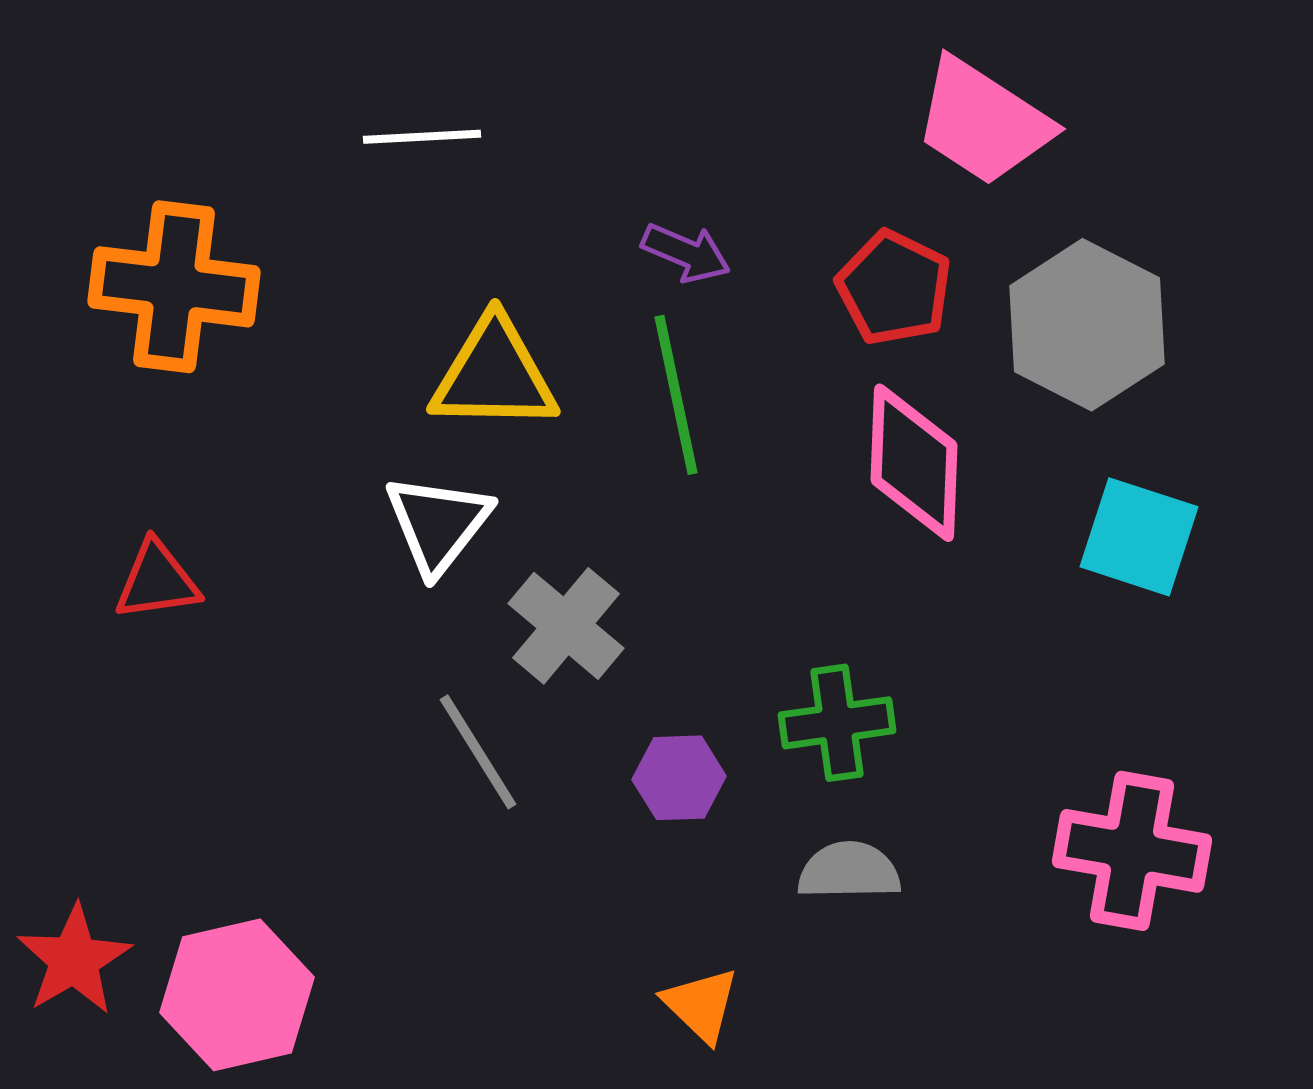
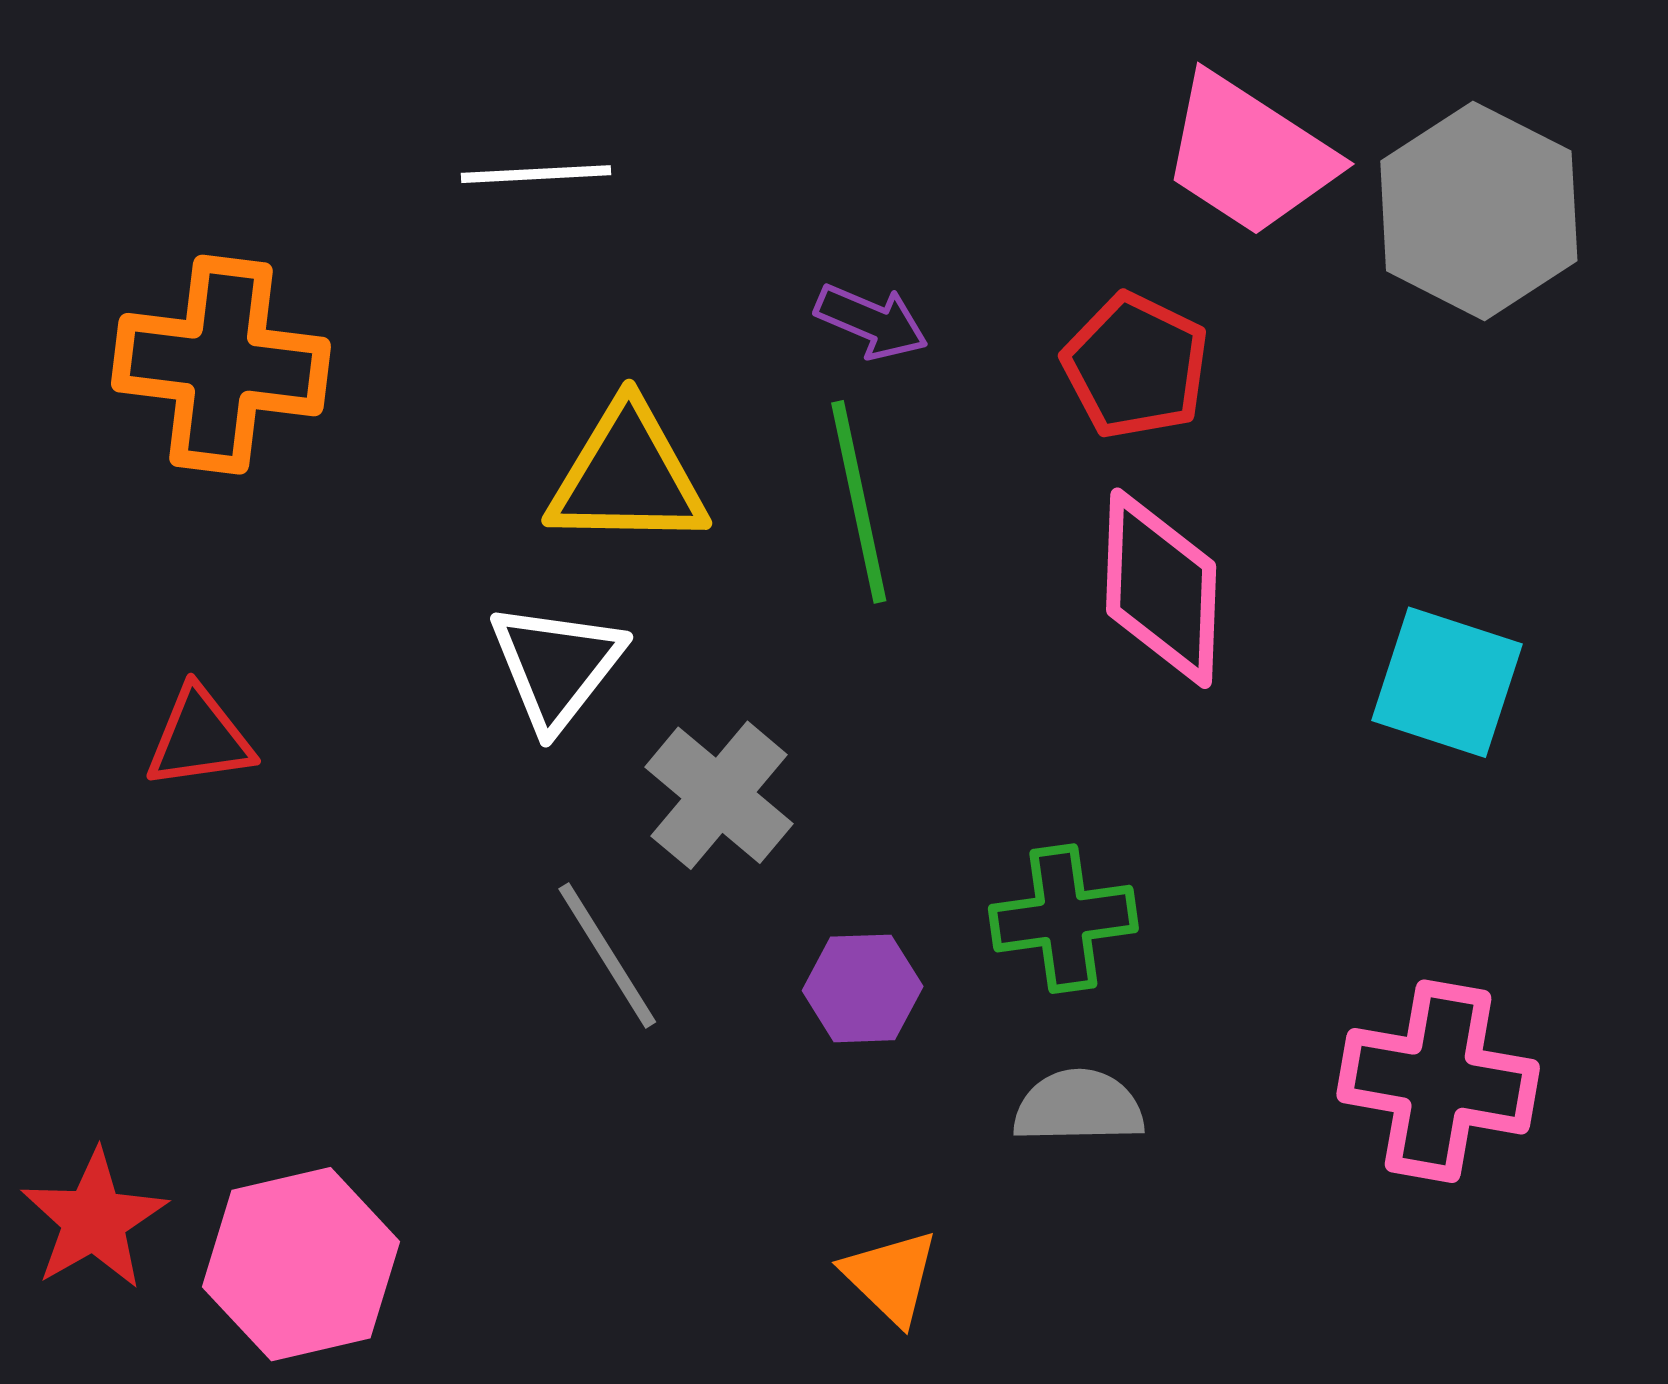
gray hexagon: (1087, 325) -> (1479, 211), moved

